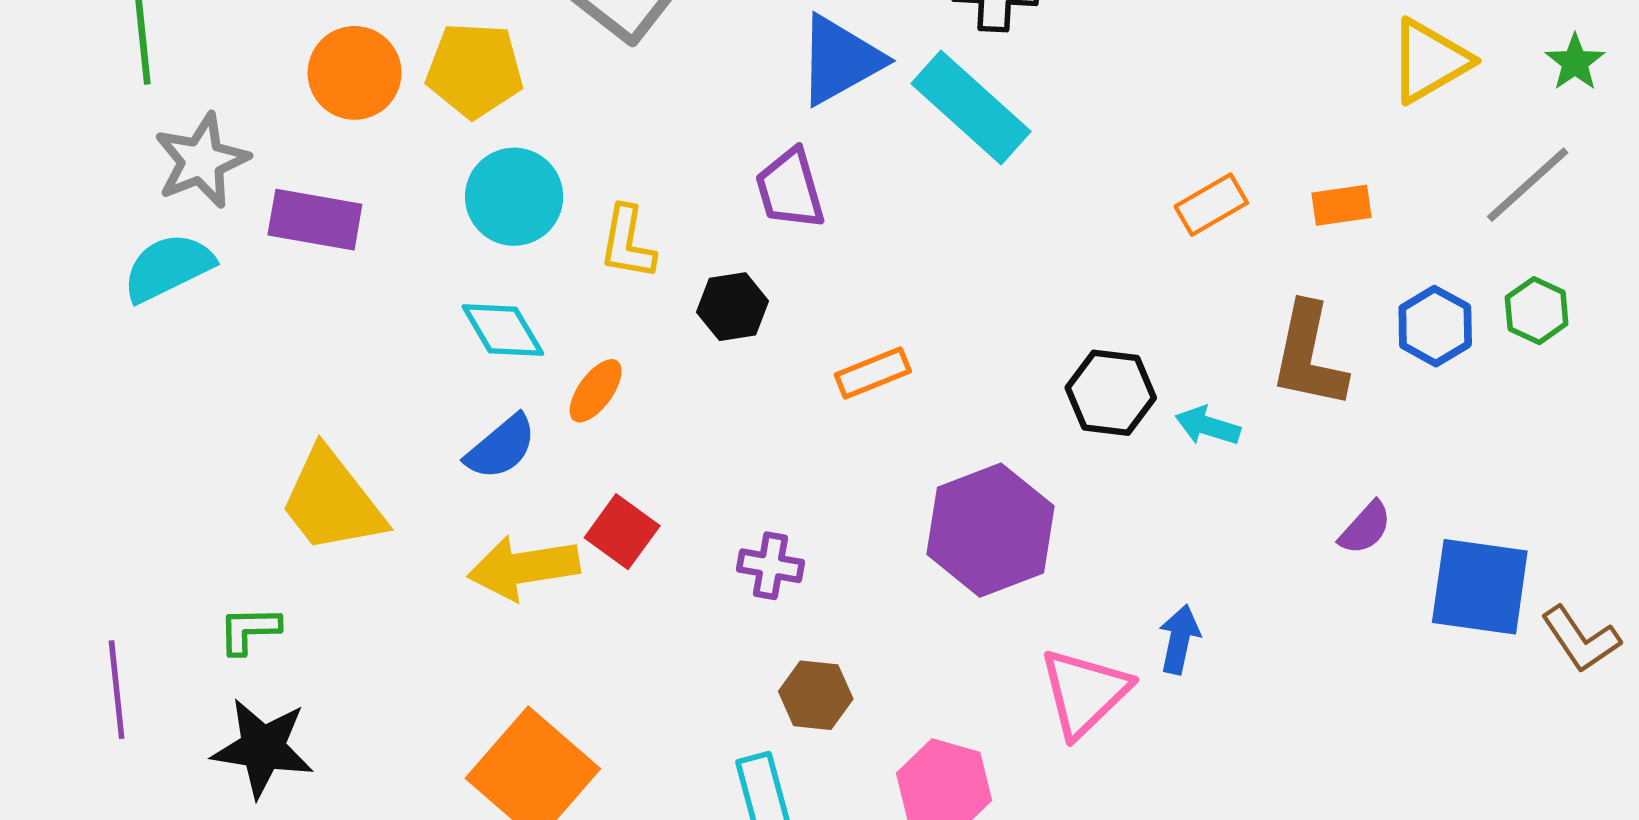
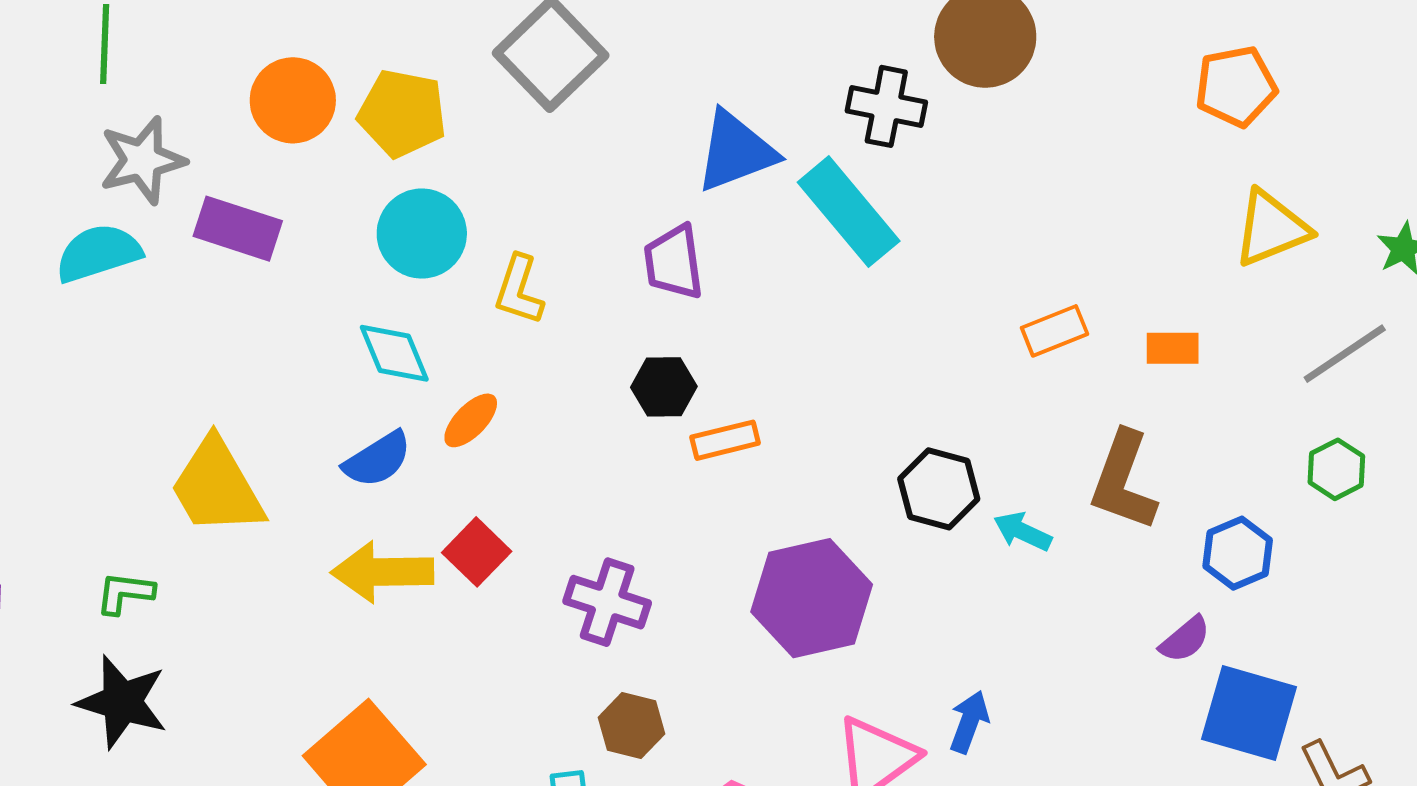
black hexagon: (733, 307) -> (664, 387), moved
blue hexagon: (1435, 326) -> (1238, 553), moved
purple semicircle: (1365, 528) -> (1185, 639), moved
purple cross: (771, 566) -> (607, 602), size x1.4

